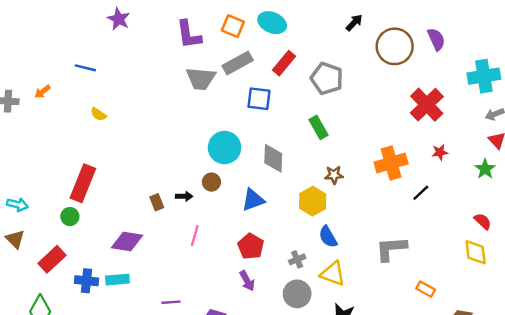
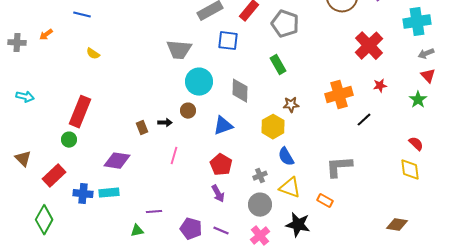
gray trapezoid: (201, 79) -> (179, 50), moved
cyan arrow: (18, 205) -> (25, 97), moved
orange rectangle: (426, 289) -> (325, 201), moved

